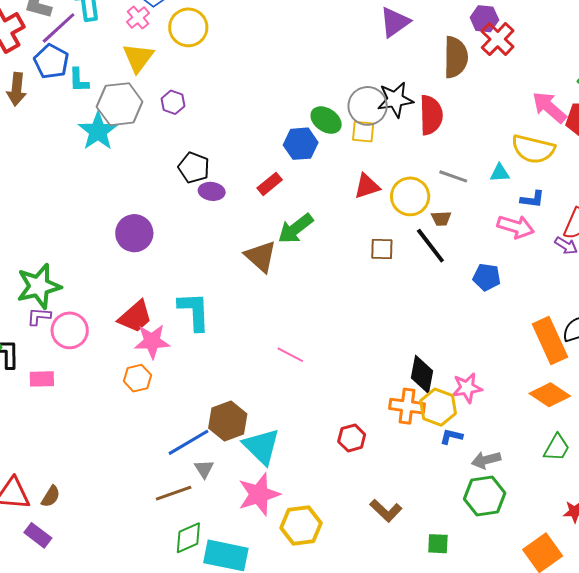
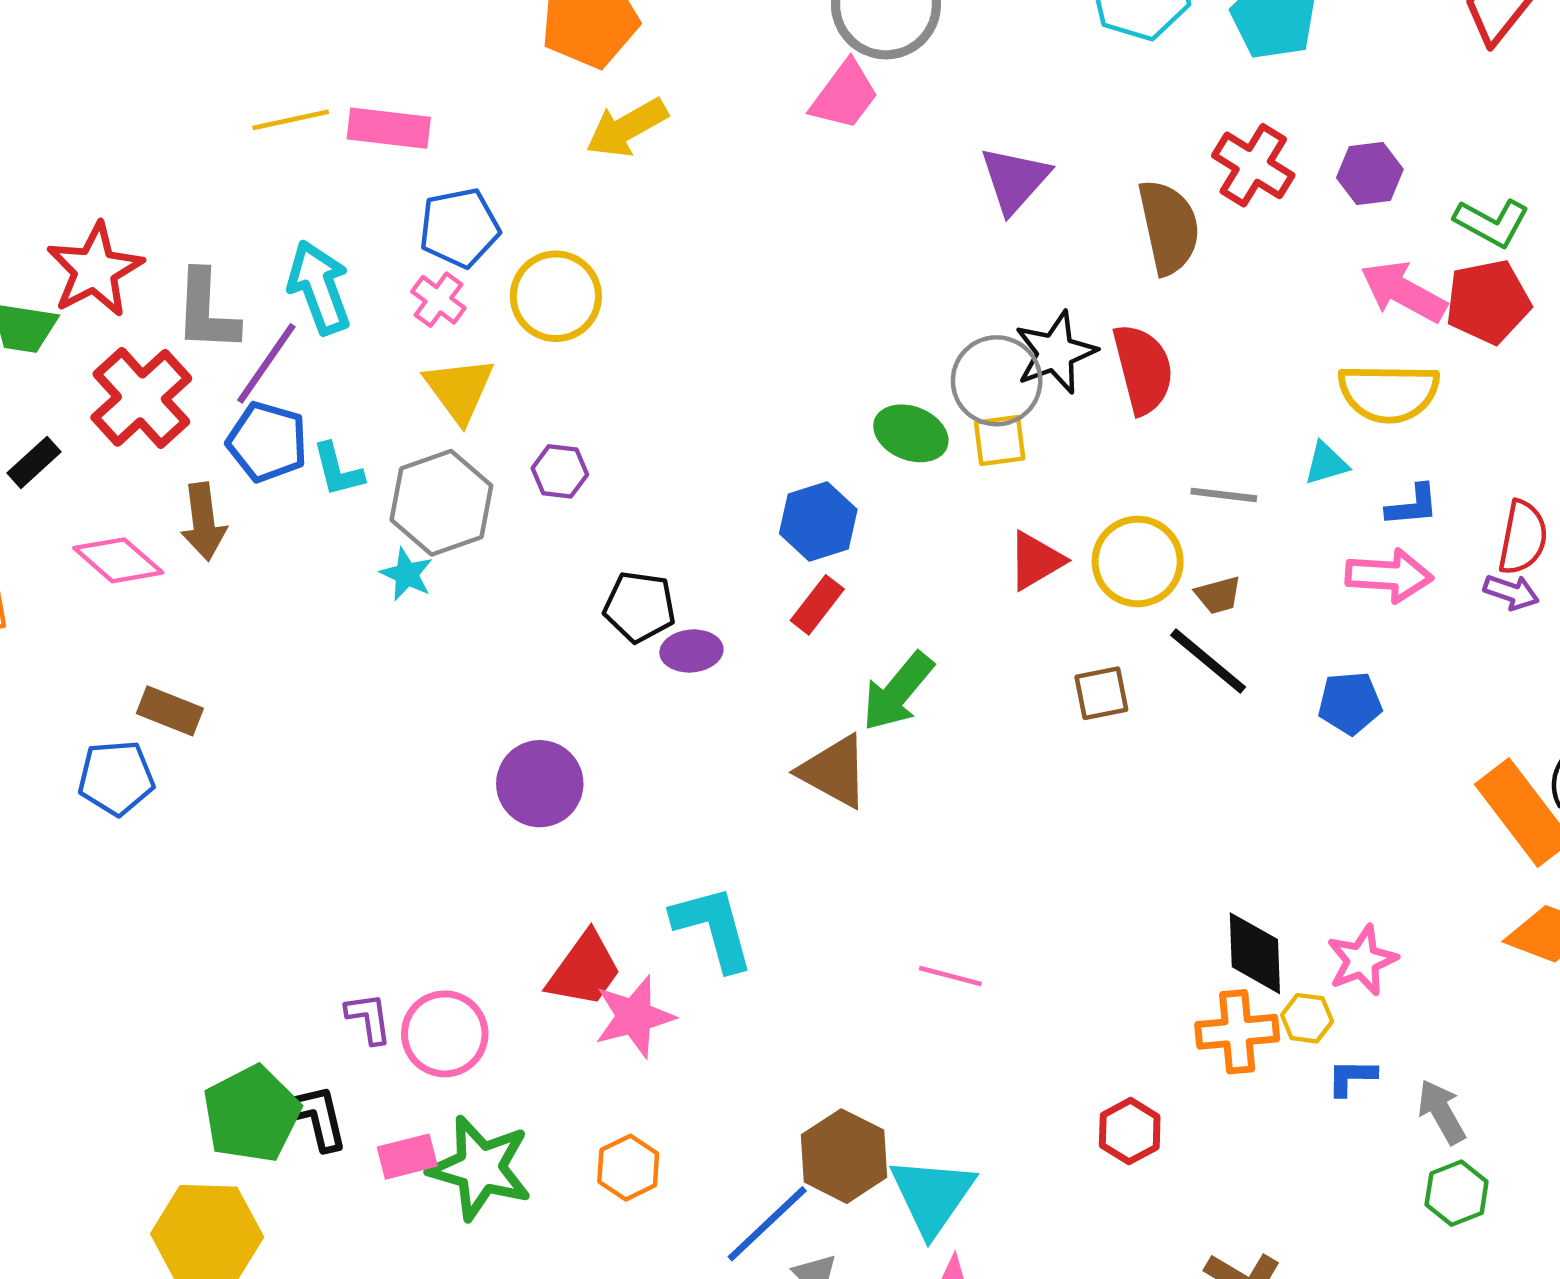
purple hexagon: (484, 19) -> (1370, 173), moved
cyan star: (98, 131) -> (407, 574), size x0.6
blue hexagon: (301, 144) -> (818, 522), moved
green star: (39, 286) -> (480, 1168), moved, turned -30
purple L-shape: (39, 316) -> (369, 1018), turned 90
orange hexagon: (137, 378) -> (628, 1168), moved
yellow hexagon: (438, 407) -> (1307, 1018), size x0.6
cyan triangle: (261, 446) -> (932, 1196), turned 33
gray arrow: (486, 460) -> (1442, 1112), turned 88
green hexagon: (485, 496) -> (1457, 1193), size x0.7

